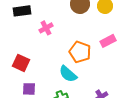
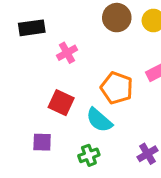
red square: (21, 63) -> (61, 103), moved

